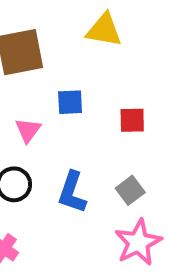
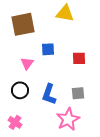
gray square: (130, 190) -> (78, 93), turned 32
pink star: (138, 242) -> (68, 119), moved

